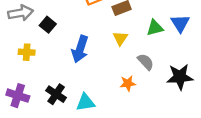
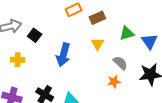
blue triangle: (180, 23) -> (150, 41), moved
orange star: (128, 83) -> (114, 82), moved

